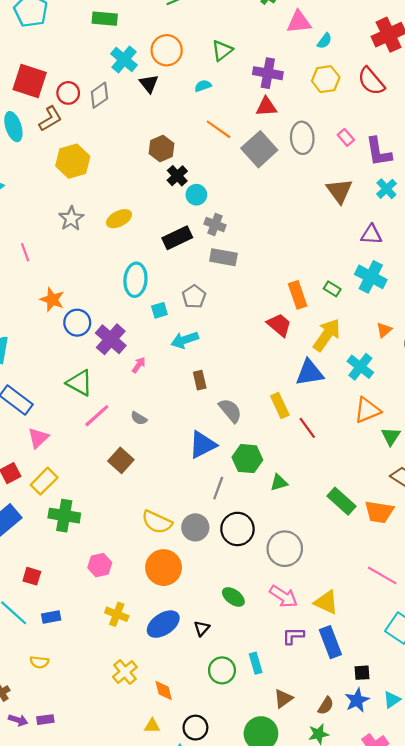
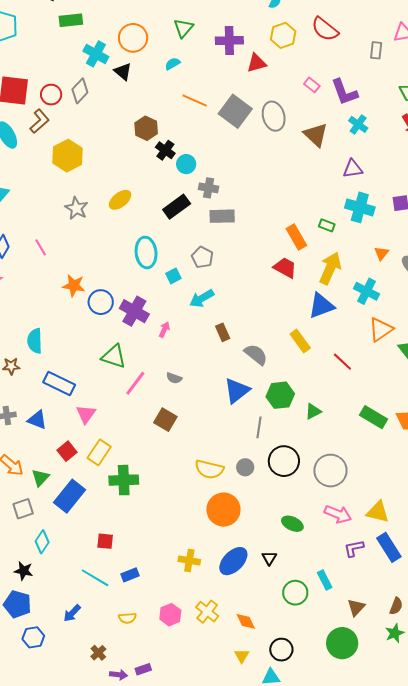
red triangle: (266, 107) -> (257, 63), moved
gray ellipse: (302, 138) -> (274, 116), moved
red line: (307, 428) -> (342, 362), moved
gray circle: (195, 527) -> (245, 467), size x0.7
pink hexagon: (100, 565) -> (170, 615), moved
yellow triangle: (152, 726) -> (242, 656), turned -49

